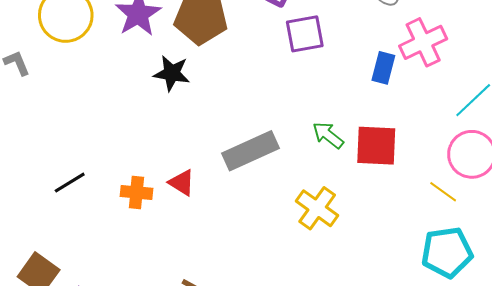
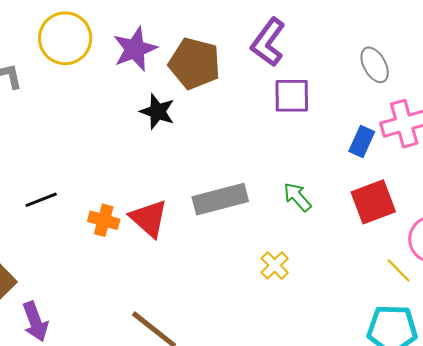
red square: (376, 146) -> (373, 202), moved, turned -33
red triangle: (182, 183) -> (149, 218), size x1.5
yellow cross: (317, 208) -> (275, 265), size x0.7

